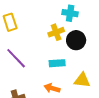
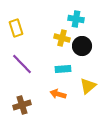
yellow cross: (56, 32) -> (62, 38), turned 35
yellow triangle: (82, 80) -> (88, 86), turned -48

